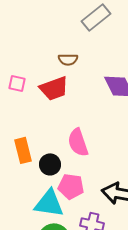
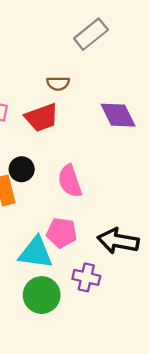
black circle: (50, 164) -> (22, 169), moved

